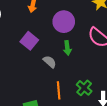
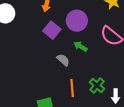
purple square: (29, 41) -> (52, 30), moved
green arrow: (67, 48) -> (80, 46), turned 128

